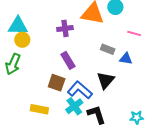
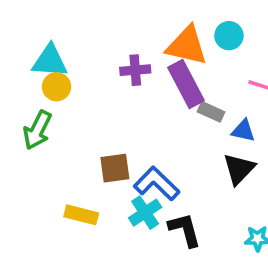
purple rectangle: (68, 60) -> (186, 84), moved, size x1.4
black triangle: (106, 80) -> (239, 169), moved
brown square: (57, 83) -> (115, 168), turned -30

